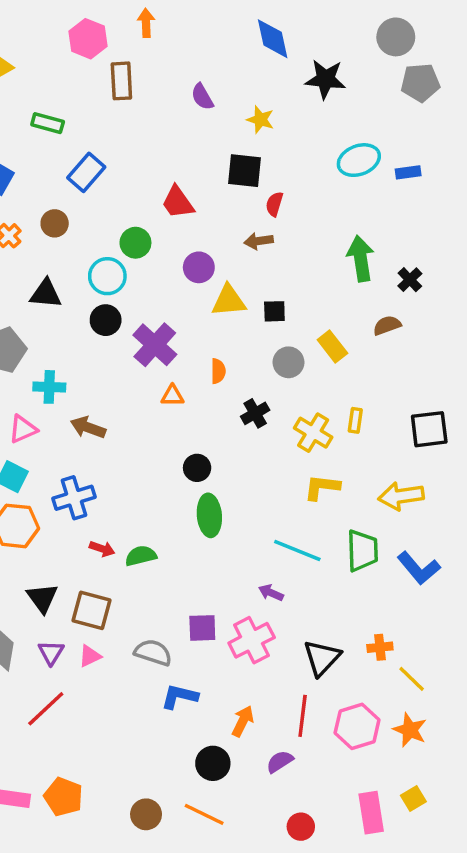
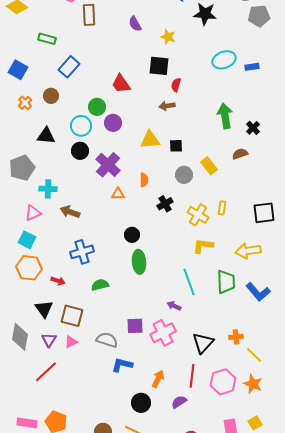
purple circle: (199, 267) -> (113, 123), moved
blue cross: (74, 498) -> (82, 252), moved
red arrow: (102, 549) -> (58, 281), moved
cyan line: (297, 551) -> (189, 282), turned 48

